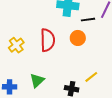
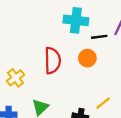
yellow cross: (16, 45) -> (15, 78), moved

